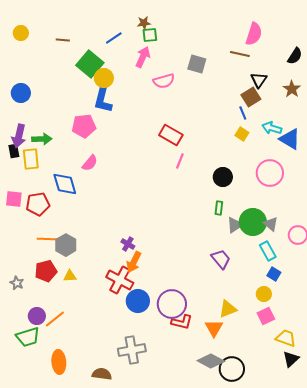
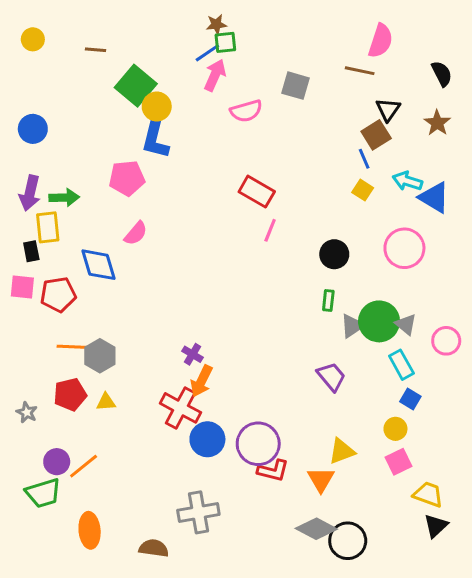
blue line: (114, 38) -> (207, 53), moved
black semicircle: (295, 56) -> (442, 74), turned -60
black rectangle: (14, 151) -> (31, 251), moved

